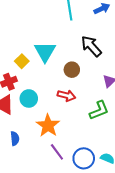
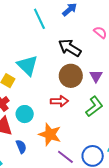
brown circle: (72, 70) -> (71, 76), moved, size x1.5
blue semicircle: (15, 138) -> (21, 147), moved

